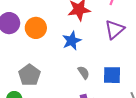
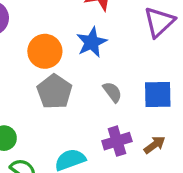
orange circle: (36, 28) -> (45, 51), moved
gray pentagon: (29, 75) -> (54, 92), moved

